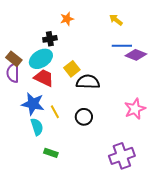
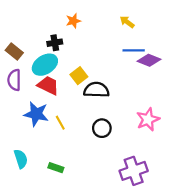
brown rectangle: (14, 59) -> (14, 51), moved
black circle: (84, 117) -> (102, 128), moved
cyan semicircle: (37, 127) -> (21, 159), moved

